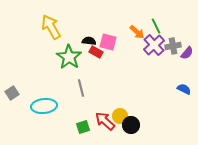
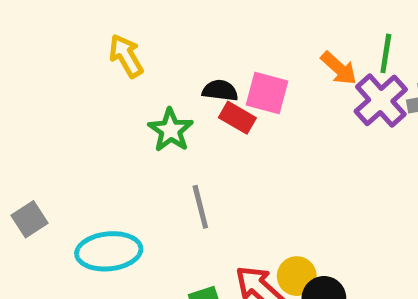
green line: (156, 26) -> (386, 53), turned 35
yellow arrow: (51, 27) -> (126, 56), size x0.7
green star: (69, 57) -> (171, 130), size x0.7

